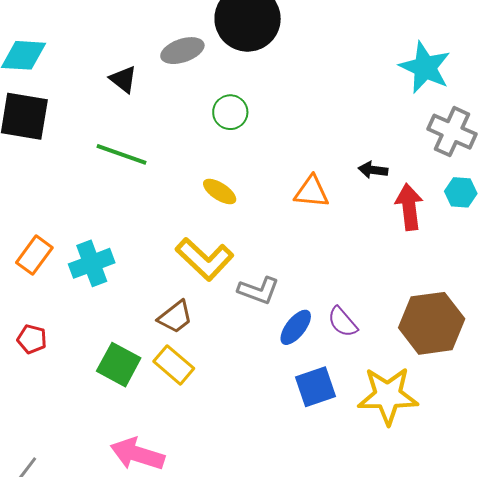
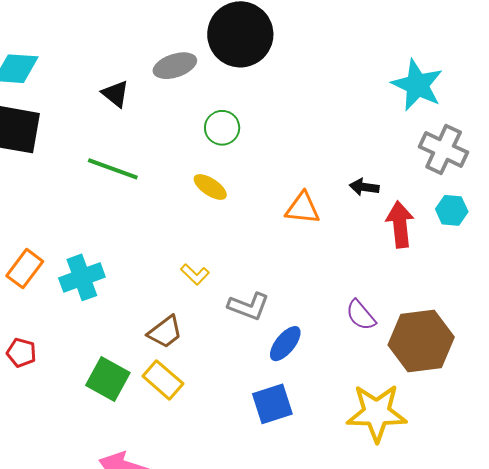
yellow ellipse: (220, 192) -> (210, 187), moved
yellow L-shape: (205, 259) -> (195, 274), size x0.5
purple semicircle: (343, 322) -> (361, 315), moved
blue square: (315, 387) -> (272, 404), moved

